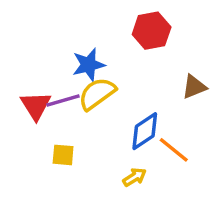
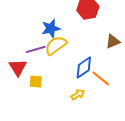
red triangle: (36, 106) -> (18, 67), moved

